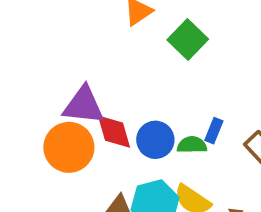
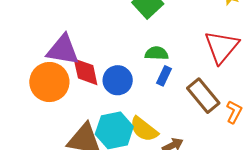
green semicircle: (192, 145) -> (157, 53), moved

